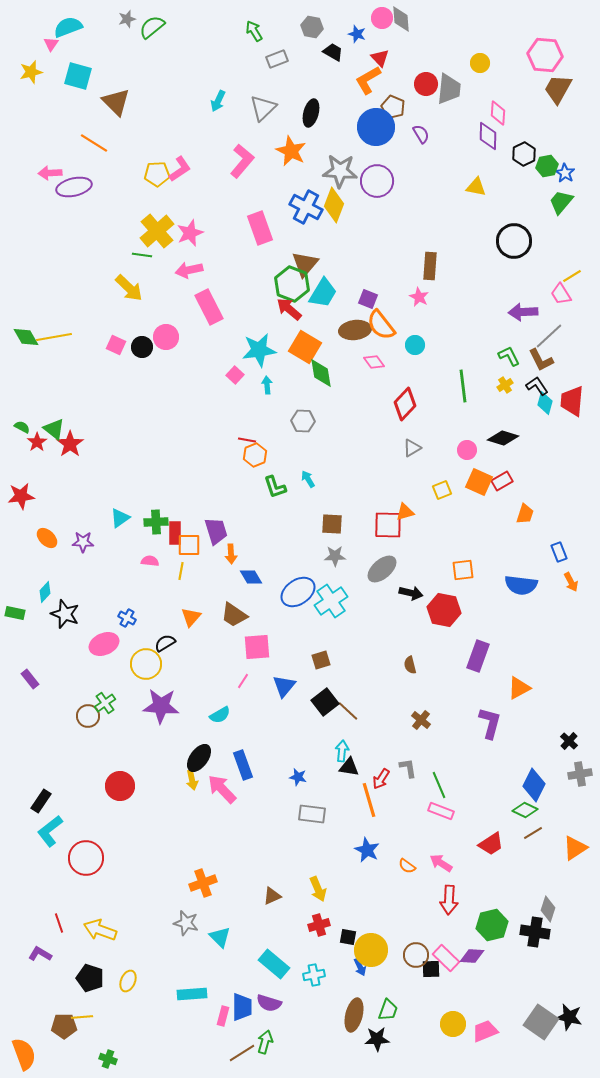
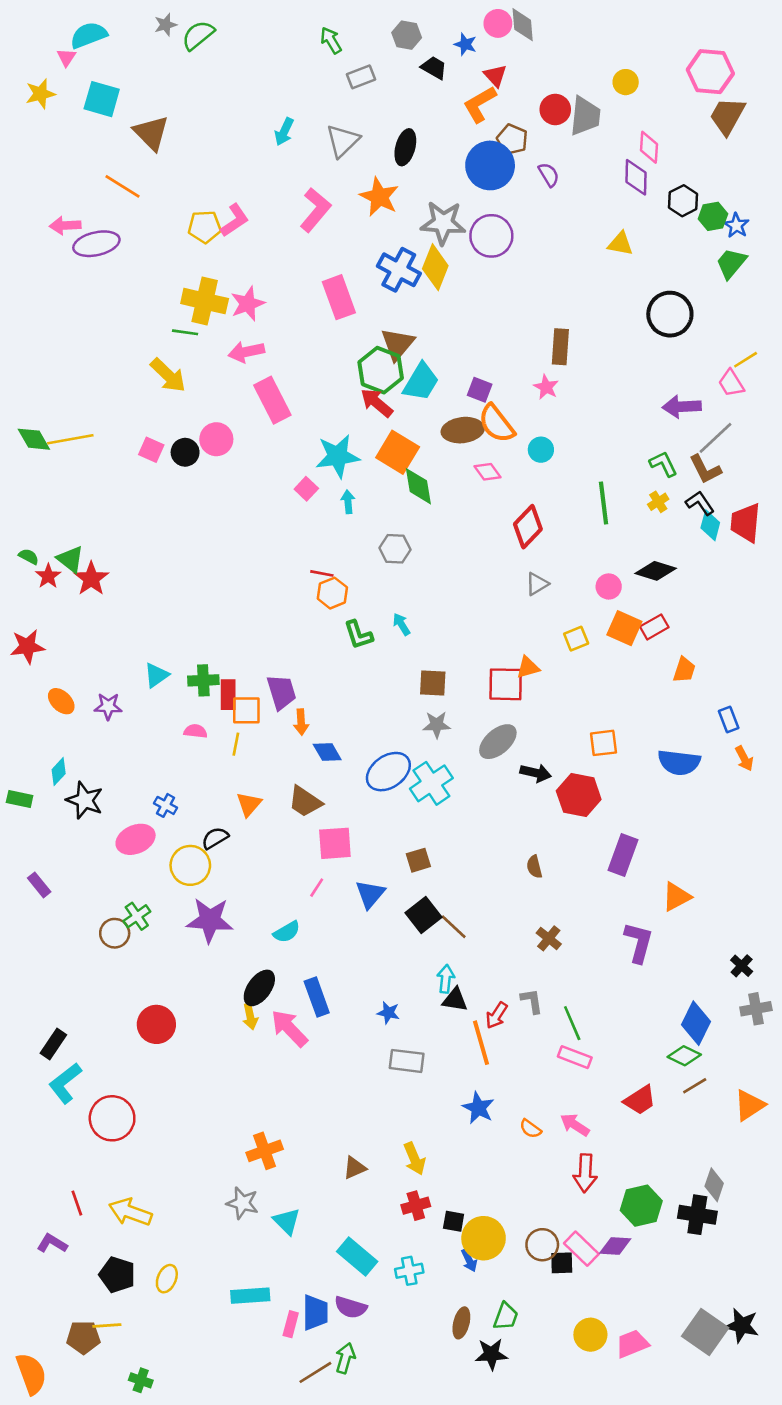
yellow cross: (157, 231) -> (205, 301), turned -36
brown ellipse: (354, 1015) -> (461, 1323), size x0.7

